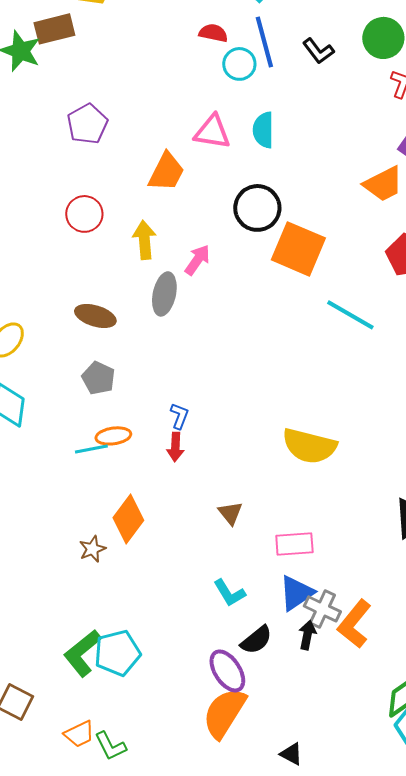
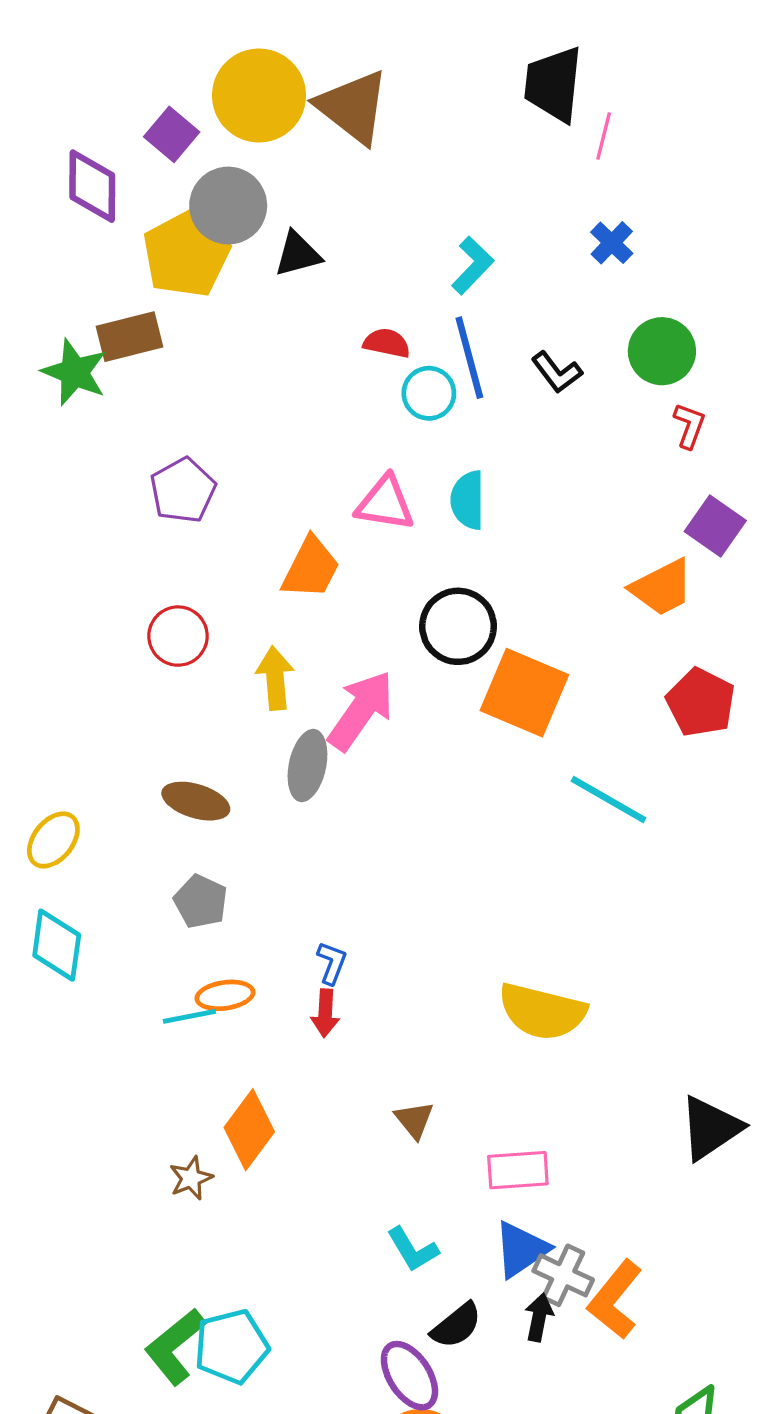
pink arrow: (197, 260) -> (361, 710), size x1.6

